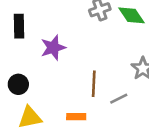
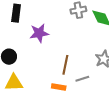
orange rectangle: (76, 117) -> (59, 87), moved

